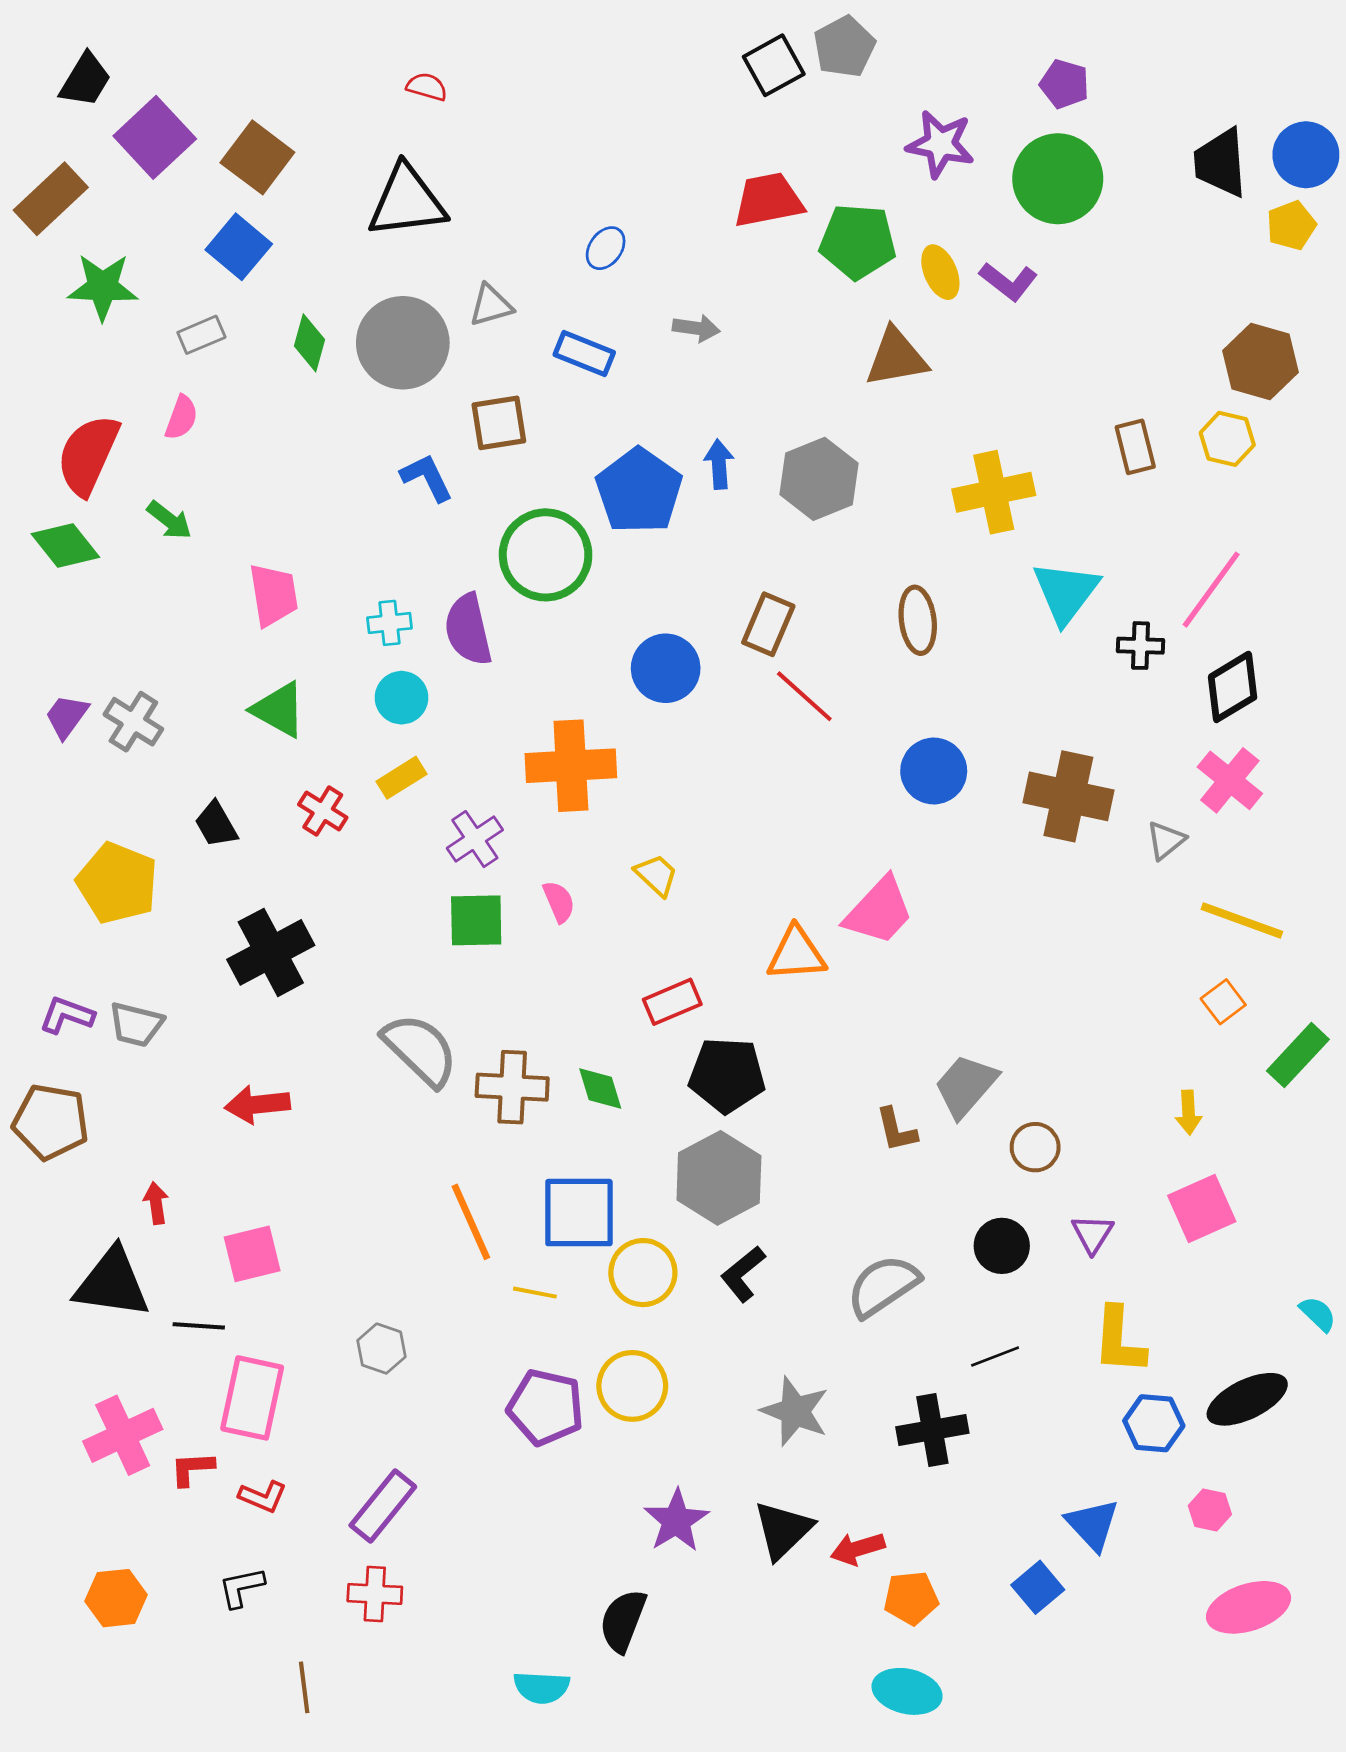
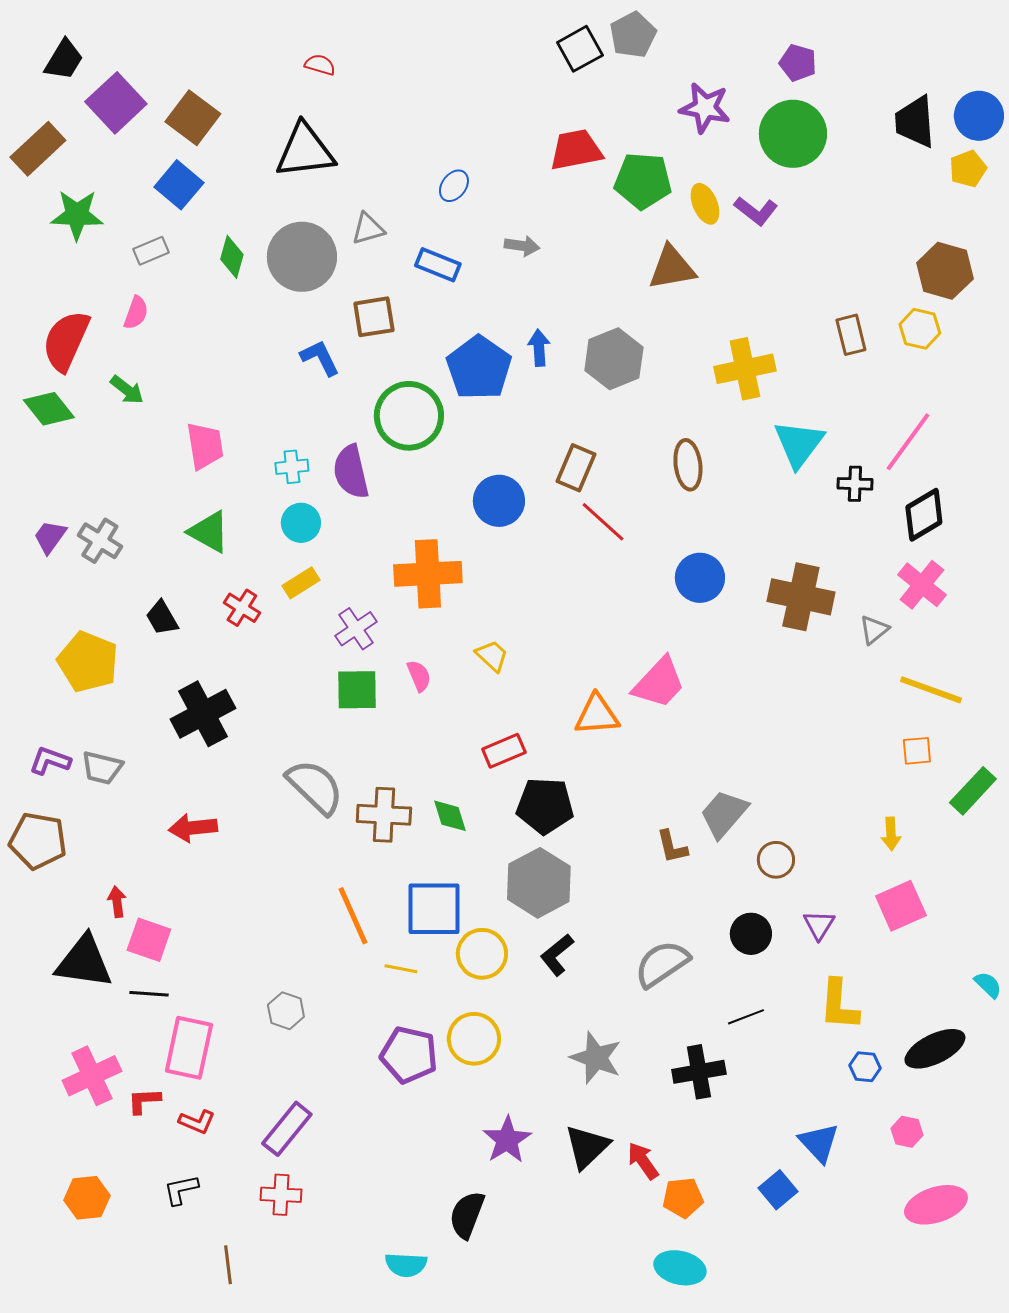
orange square: (1223, 1002) -> (917, 751), turned 32
pink square: (252, 1254) -> (149, 940), moved, turned 33
blue hexagon: (1154, 1423) -> (865, 1067), size x0.7
red arrow: (858, 1549) -> (643, 1161), turned 72

